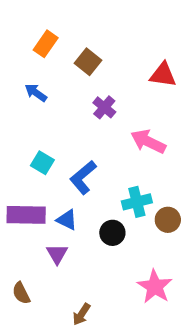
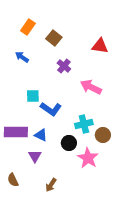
cyan square: (42, 163) -> (33, 96), moved, turned -32
blue L-shape: (83, 177) -> (51, 109), turned -105
pink star: (155, 287) -> (88, 158), moved
brown arrow: (81, 314) -> (51, 185), moved

